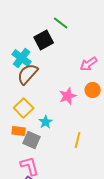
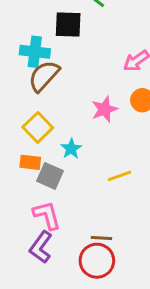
black square: (44, 40) -> (68, 25), turned 30
cyan cross: (22, 58) -> (35, 52), turned -30
yellow line: (78, 140) -> (120, 176), turned 56

